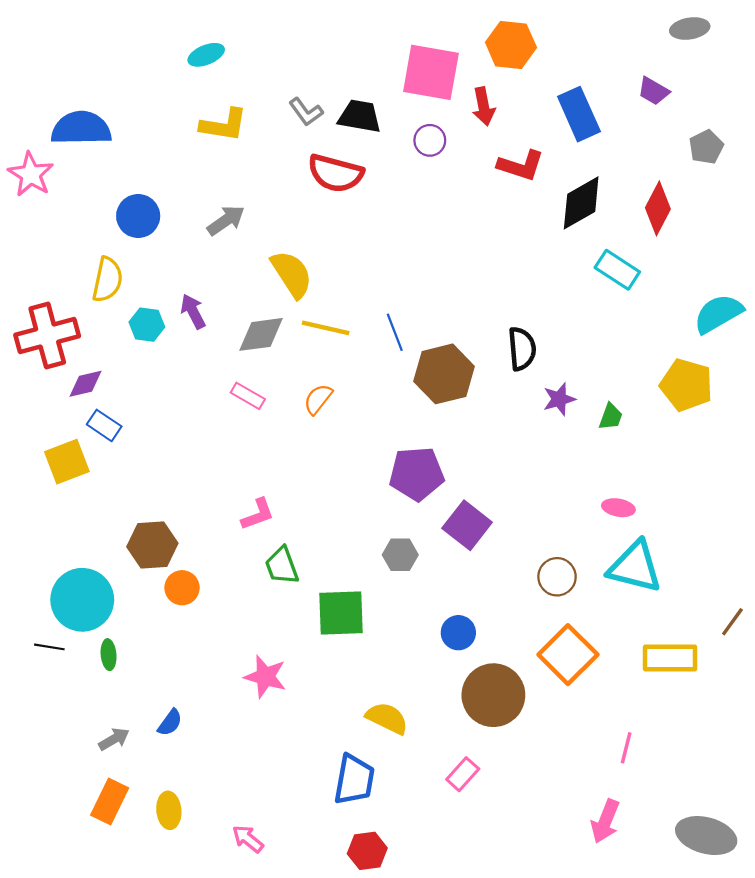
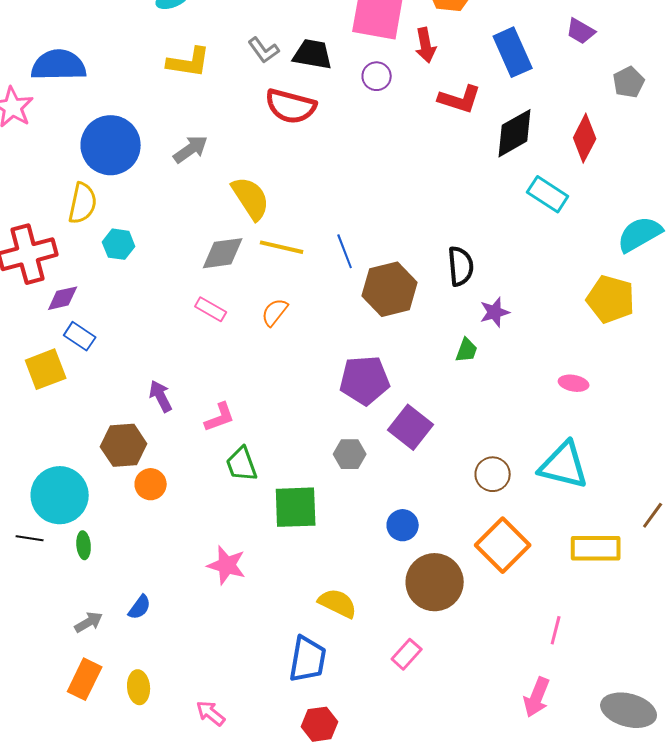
blue circle: (138, 216) -> (111, 145), size x1.5
purple arrow: (193, 311) -> (161, 396), moved
green trapezoid: (611, 417) -> (467, 350), moved
pink ellipse: (618, 508) -> (574, 383), moved

